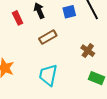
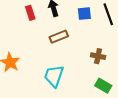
brown cross: (88, 51) -> (98, 56), turned -32

